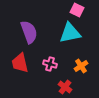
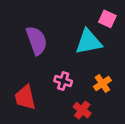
pink square: (77, 10) -> (107, 19), moved
red trapezoid: (20, 63) -> (25, 97), moved

